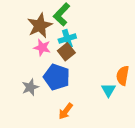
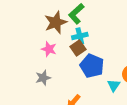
pink star: (42, 48) -> (49, 49), moved
blue pentagon: (57, 77) -> (92, 66), moved

